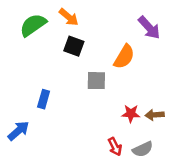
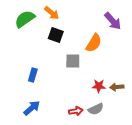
blue arrow: (18, 131) -> (32, 108), moved
red arrow: (115, 147) -> (76, 111), moved, turned -72
gray semicircle: (143, 149) -> (96, 109), moved

